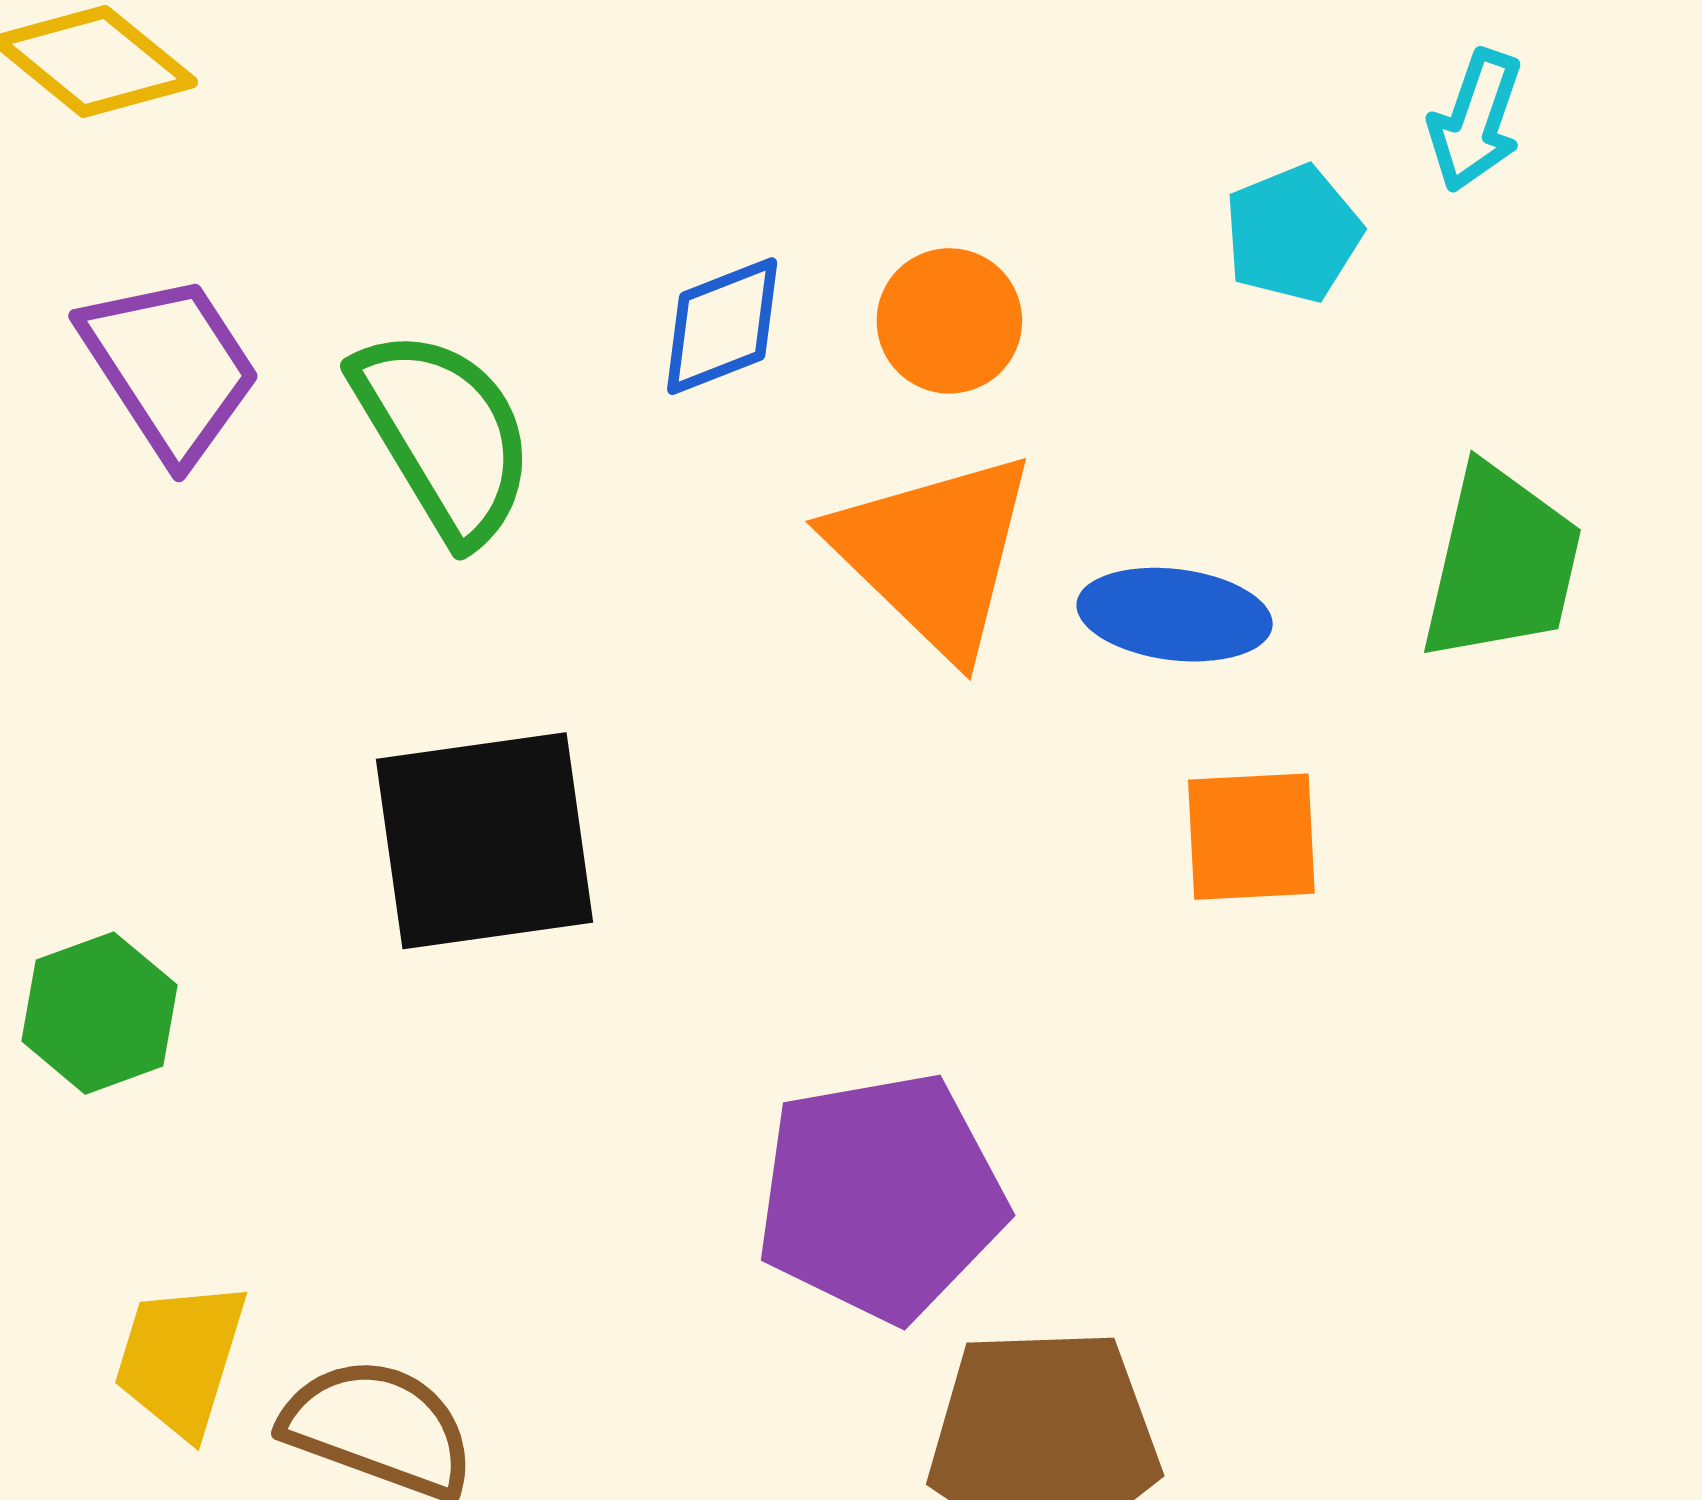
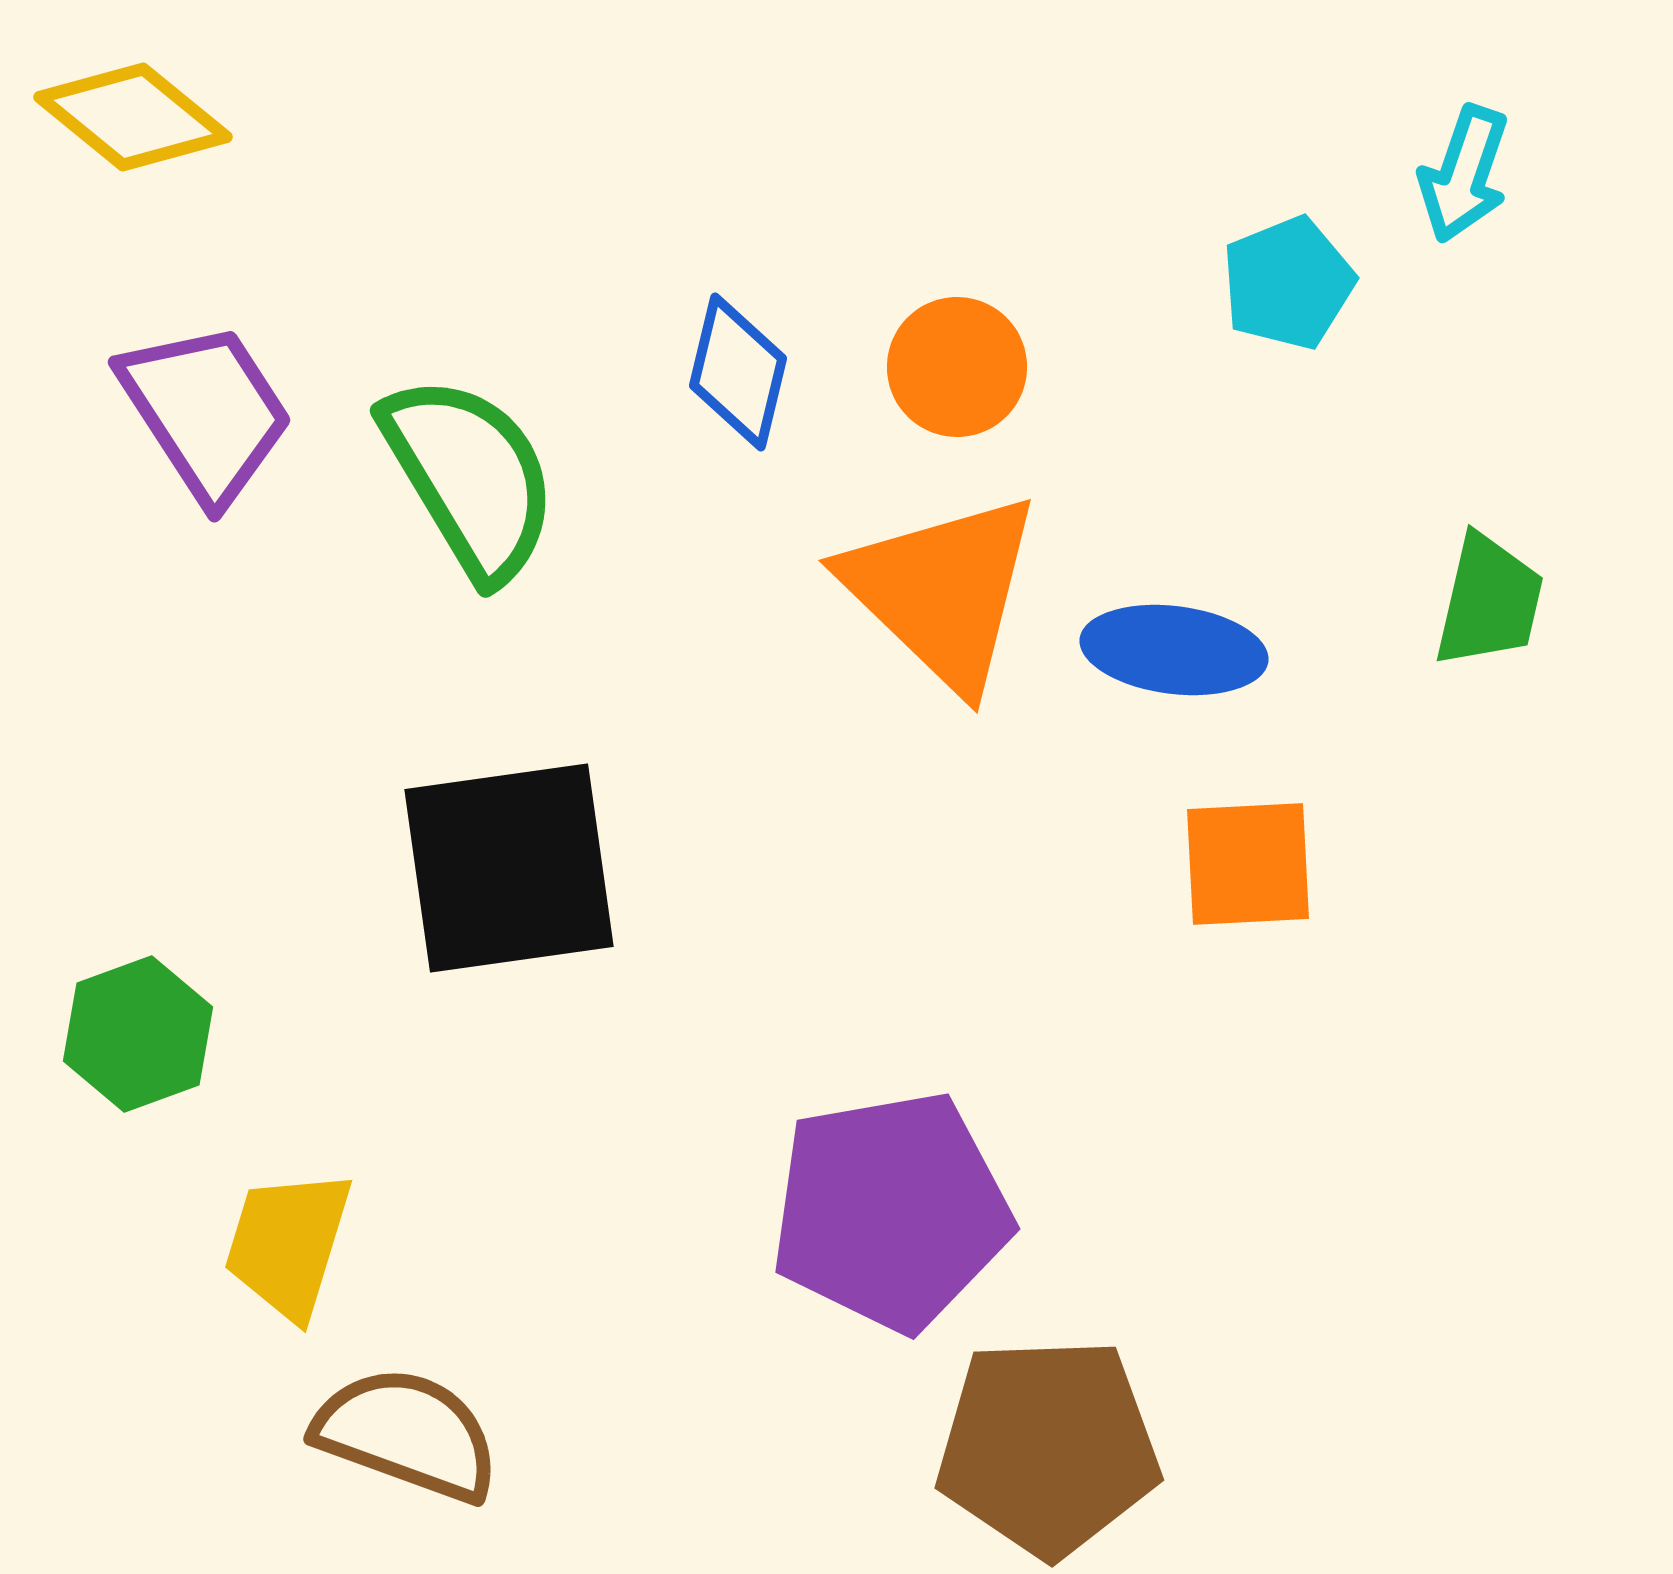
blue diamond: (722, 326) -> (738, 372), turned -55
green trapezoid: (1501, 564) -> (1489, 601), size x0.7
yellow trapezoid: (180, 1359) -> (288, 1244), moved

